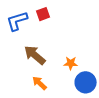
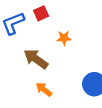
orange star: (71, 63) -> (64, 38), moved

